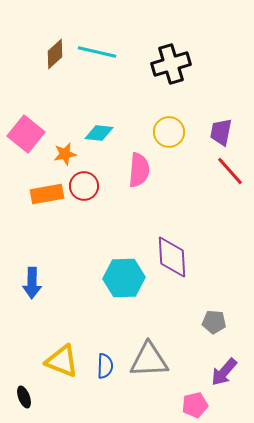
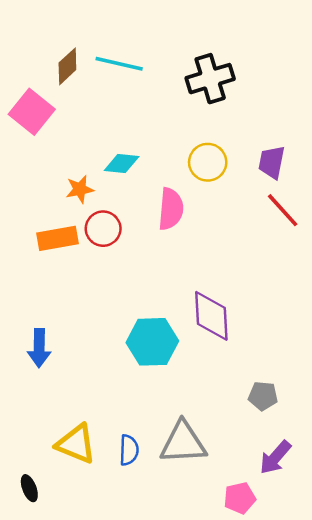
pink square: (26, 134) -> (32, 112), moved

